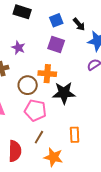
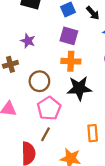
orange cross: (47, 74) -> (71, 61), moved
pink pentagon: (35, 110) -> (49, 108), turned 30
brown line: (39, 137) -> (45, 134), moved

